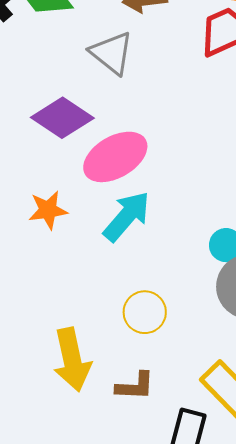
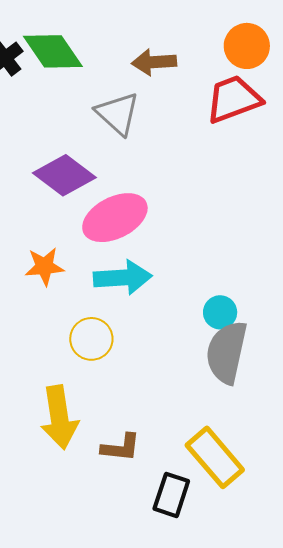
cyan arrow: (127, 216) -> (123, 278), turned 42
yellow circle: (145, 312) -> (91, 339), moved

